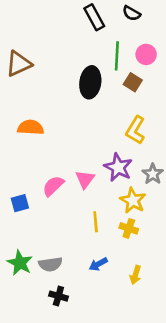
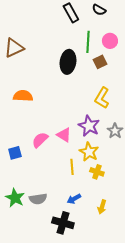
brown square: (133, 82) -> (100, 62), turned 32
pink triangle: (85, 179) -> (64, 135), turned -35
yellow star: (133, 200) -> (89, 152), moved
black cross: (58, 296) -> (63, 223), moved, size x1.5

